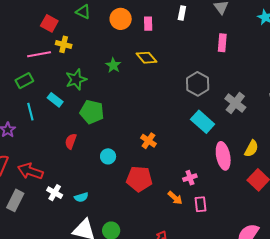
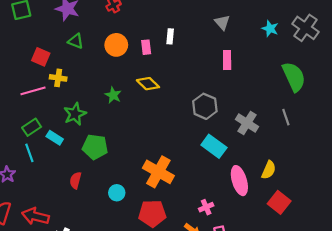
white rectangle: (182, 13) -> (170, 36), moved
green rectangle: (24, 81) -> (32, 127), moved
orange cross: (148, 141) -> (158, 172), size x1.8

